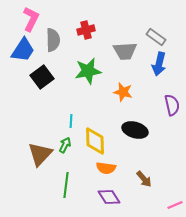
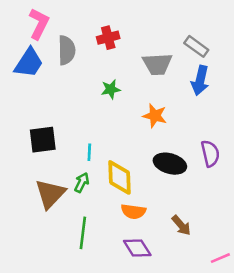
green star: (88, 71) -> (111, 89), size x0.6
black square: (42, 77) -> (43, 140), moved, turned 30
purple semicircle: (172, 105) -> (210, 154), moved

